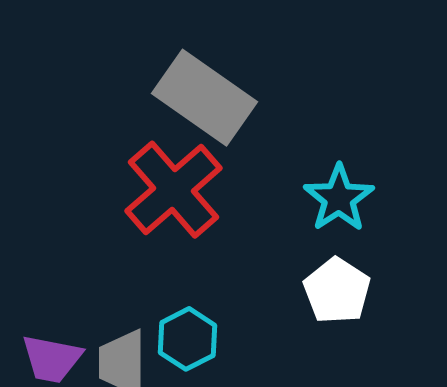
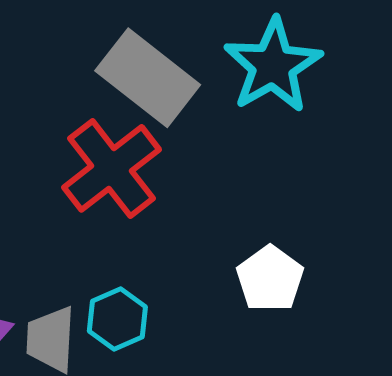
cyan star: (339, 198) -> (273, 66), moved, size x1.4

